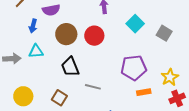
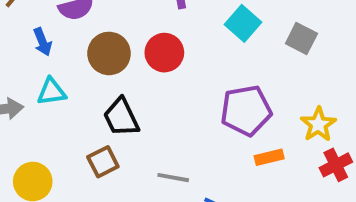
blue arrow: (33, 26) -> (42, 42), turned -32
gray line: (93, 87) -> (173, 178), moved
brown square: (59, 98) -> (103, 162), moved, turned 35

